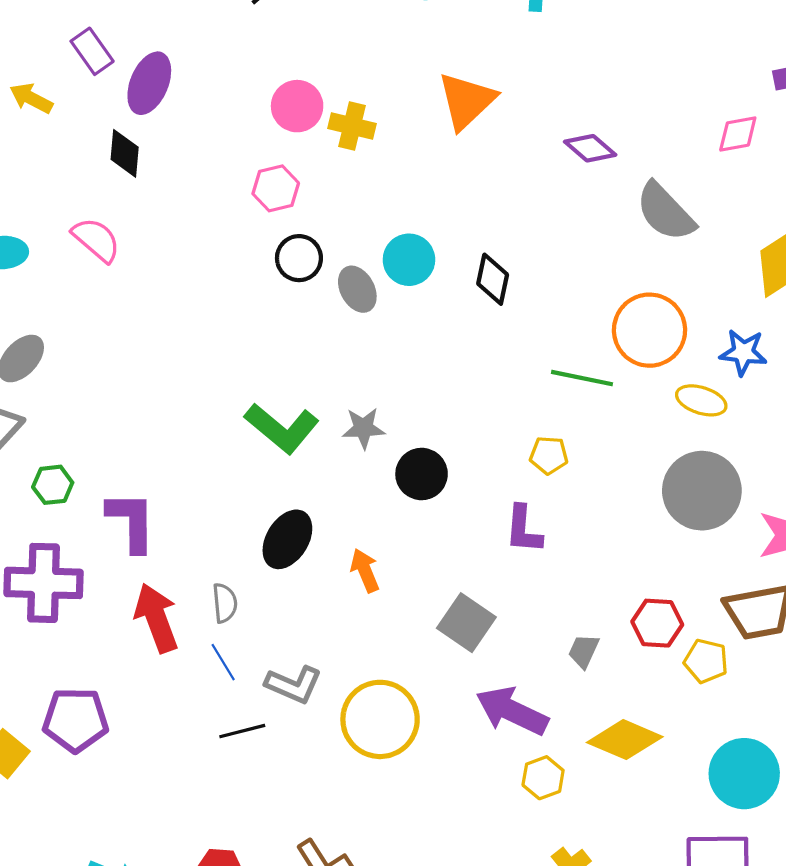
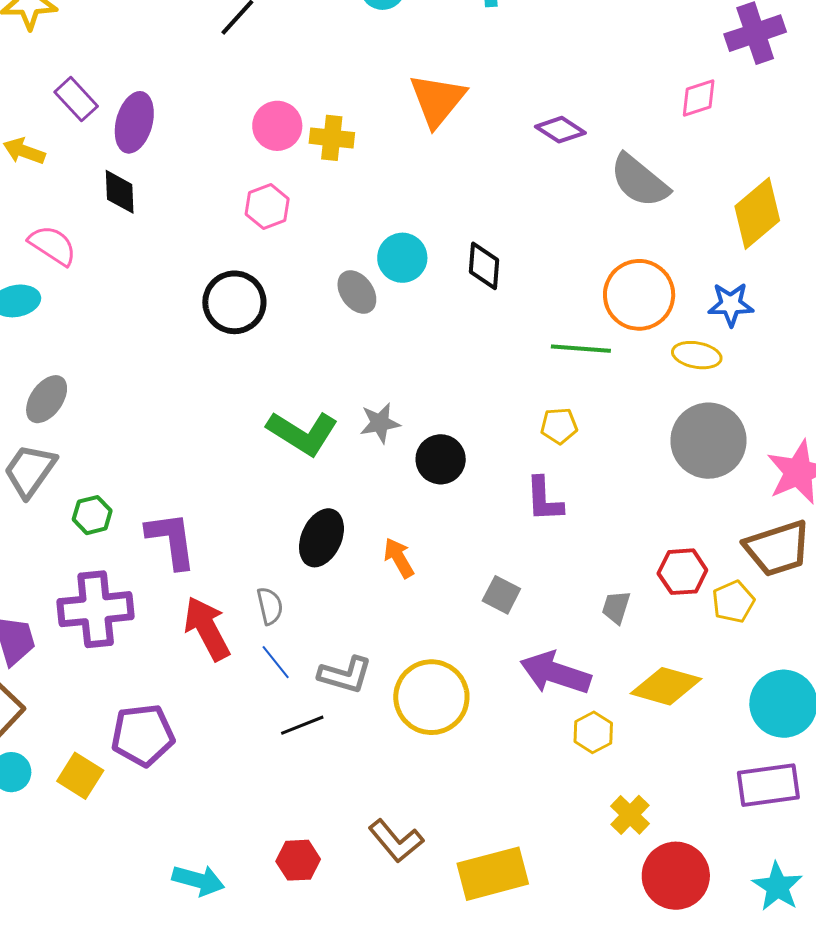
pink semicircle: (96, 240) -> (53, 245), moved
black circle: (299, 258) -> (234, 302), moved, size x1.4
gray square: (466, 623) -> (501, 595), size x0.7
yellow pentagon: (706, 661) -> (733, 602), turned -30

